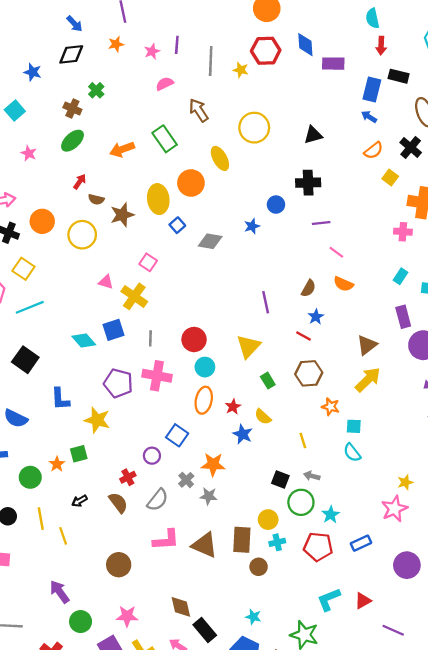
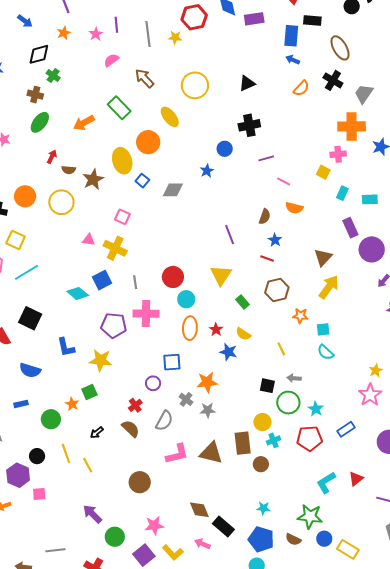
black diamond: (71, 54) -> (39, 54), moved
yellow square: (390, 177) -> (323, 172), moved
blue square: (177, 435) -> (172, 362), turned -30

